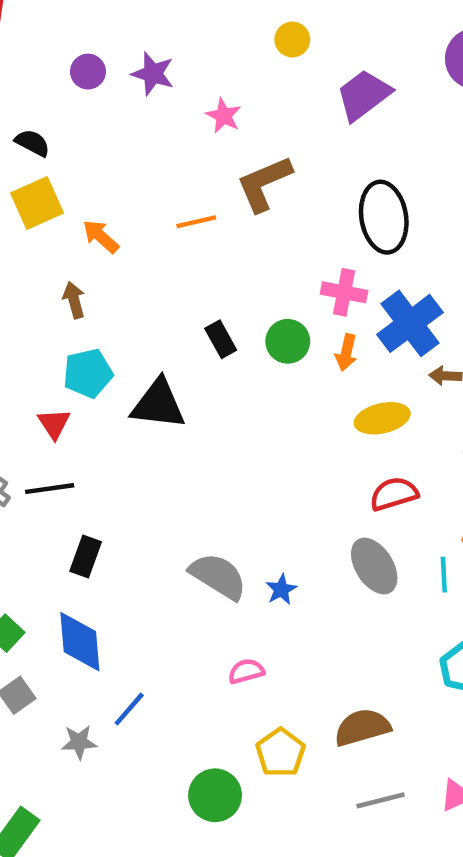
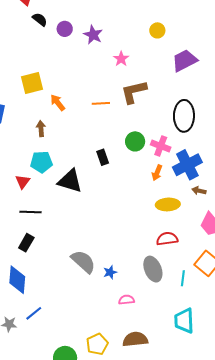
black semicircle: (32, 143) -> (40, 19), moved
green circle: (288, 341) -> (135, 141), moved
black line: (50, 489) -> (31, 212), moved
pink semicircle: (246, 671) -> (126, 300), moved

